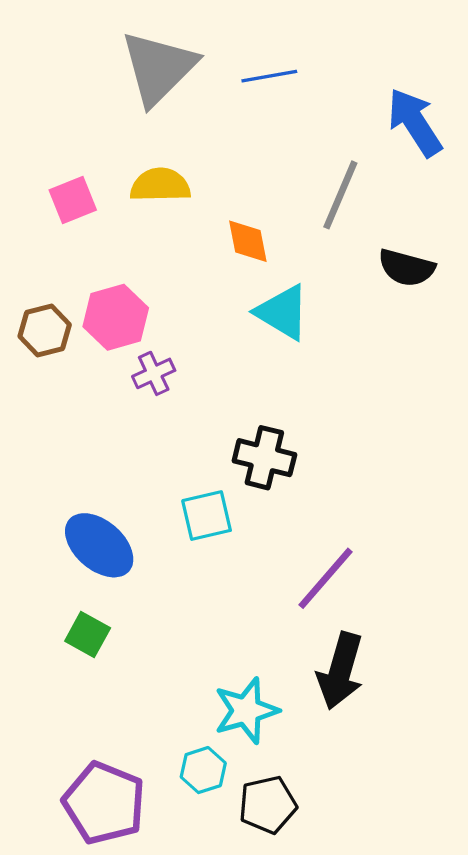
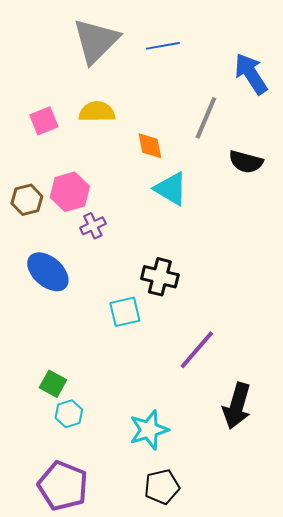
blue ellipse: (99, 545) -> (48, 272), moved
black arrow: (340, 671) -> (237, 406), moved
cyan hexagon: (203, 770) -> (69, 414), moved

